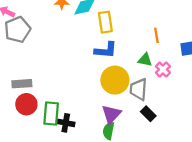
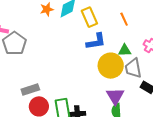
orange line: (156, 35) -> (124, 19), moved
green triangle: (145, 60) -> (125, 50), moved

